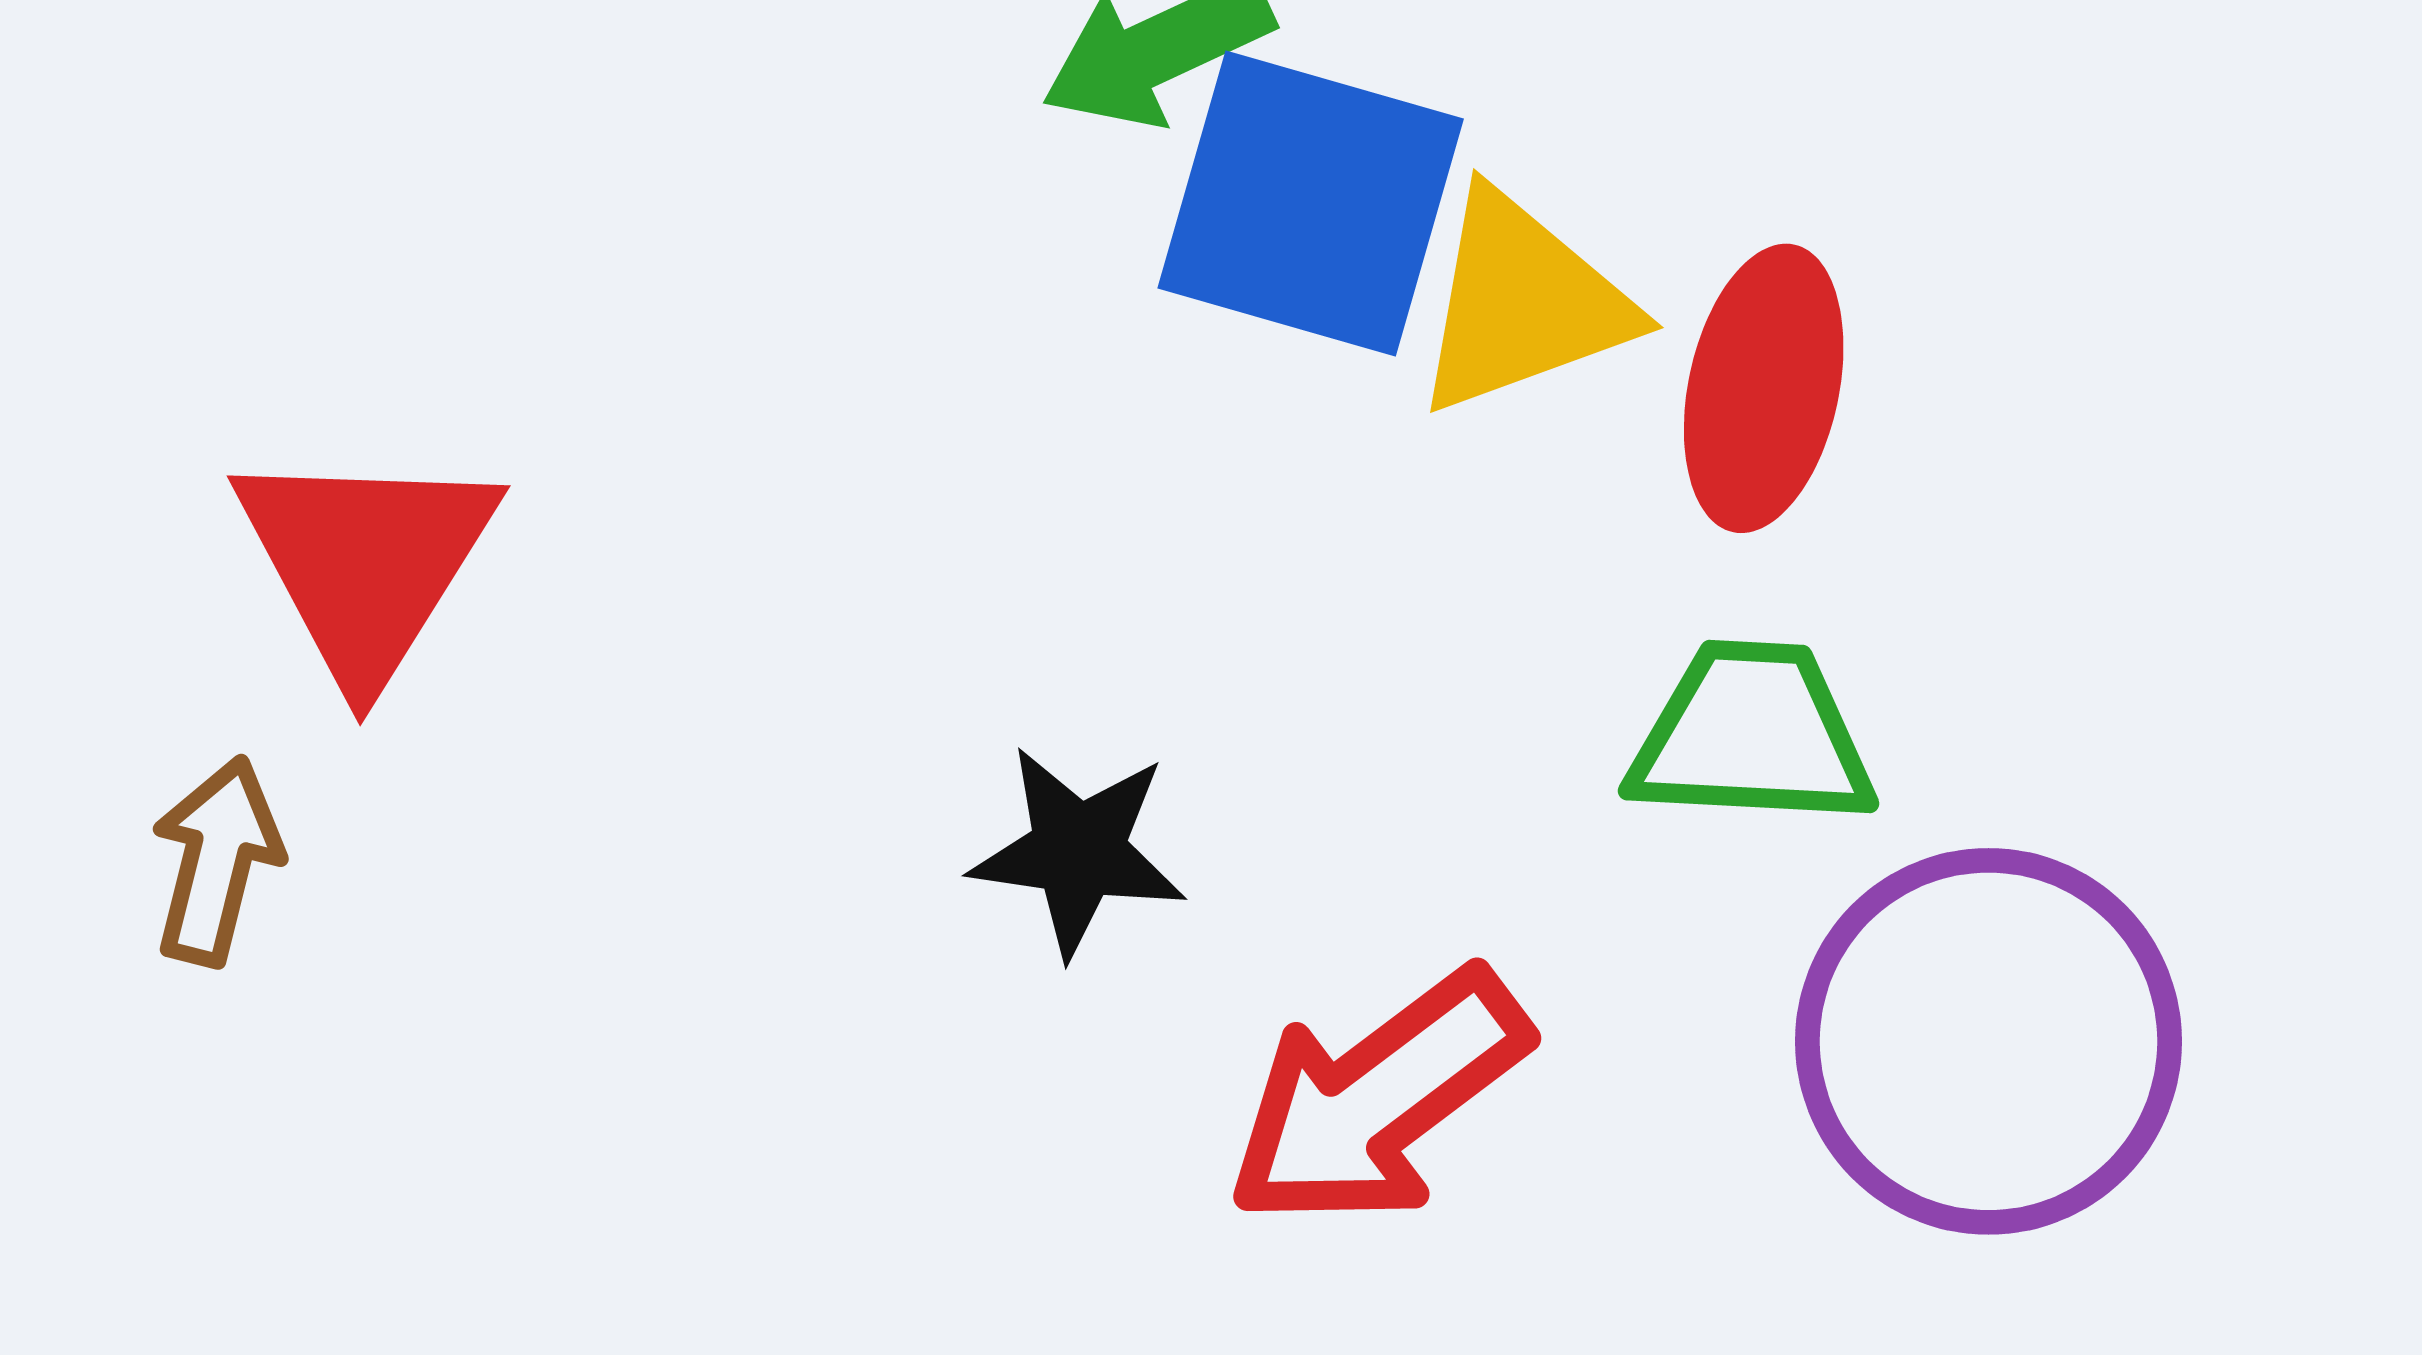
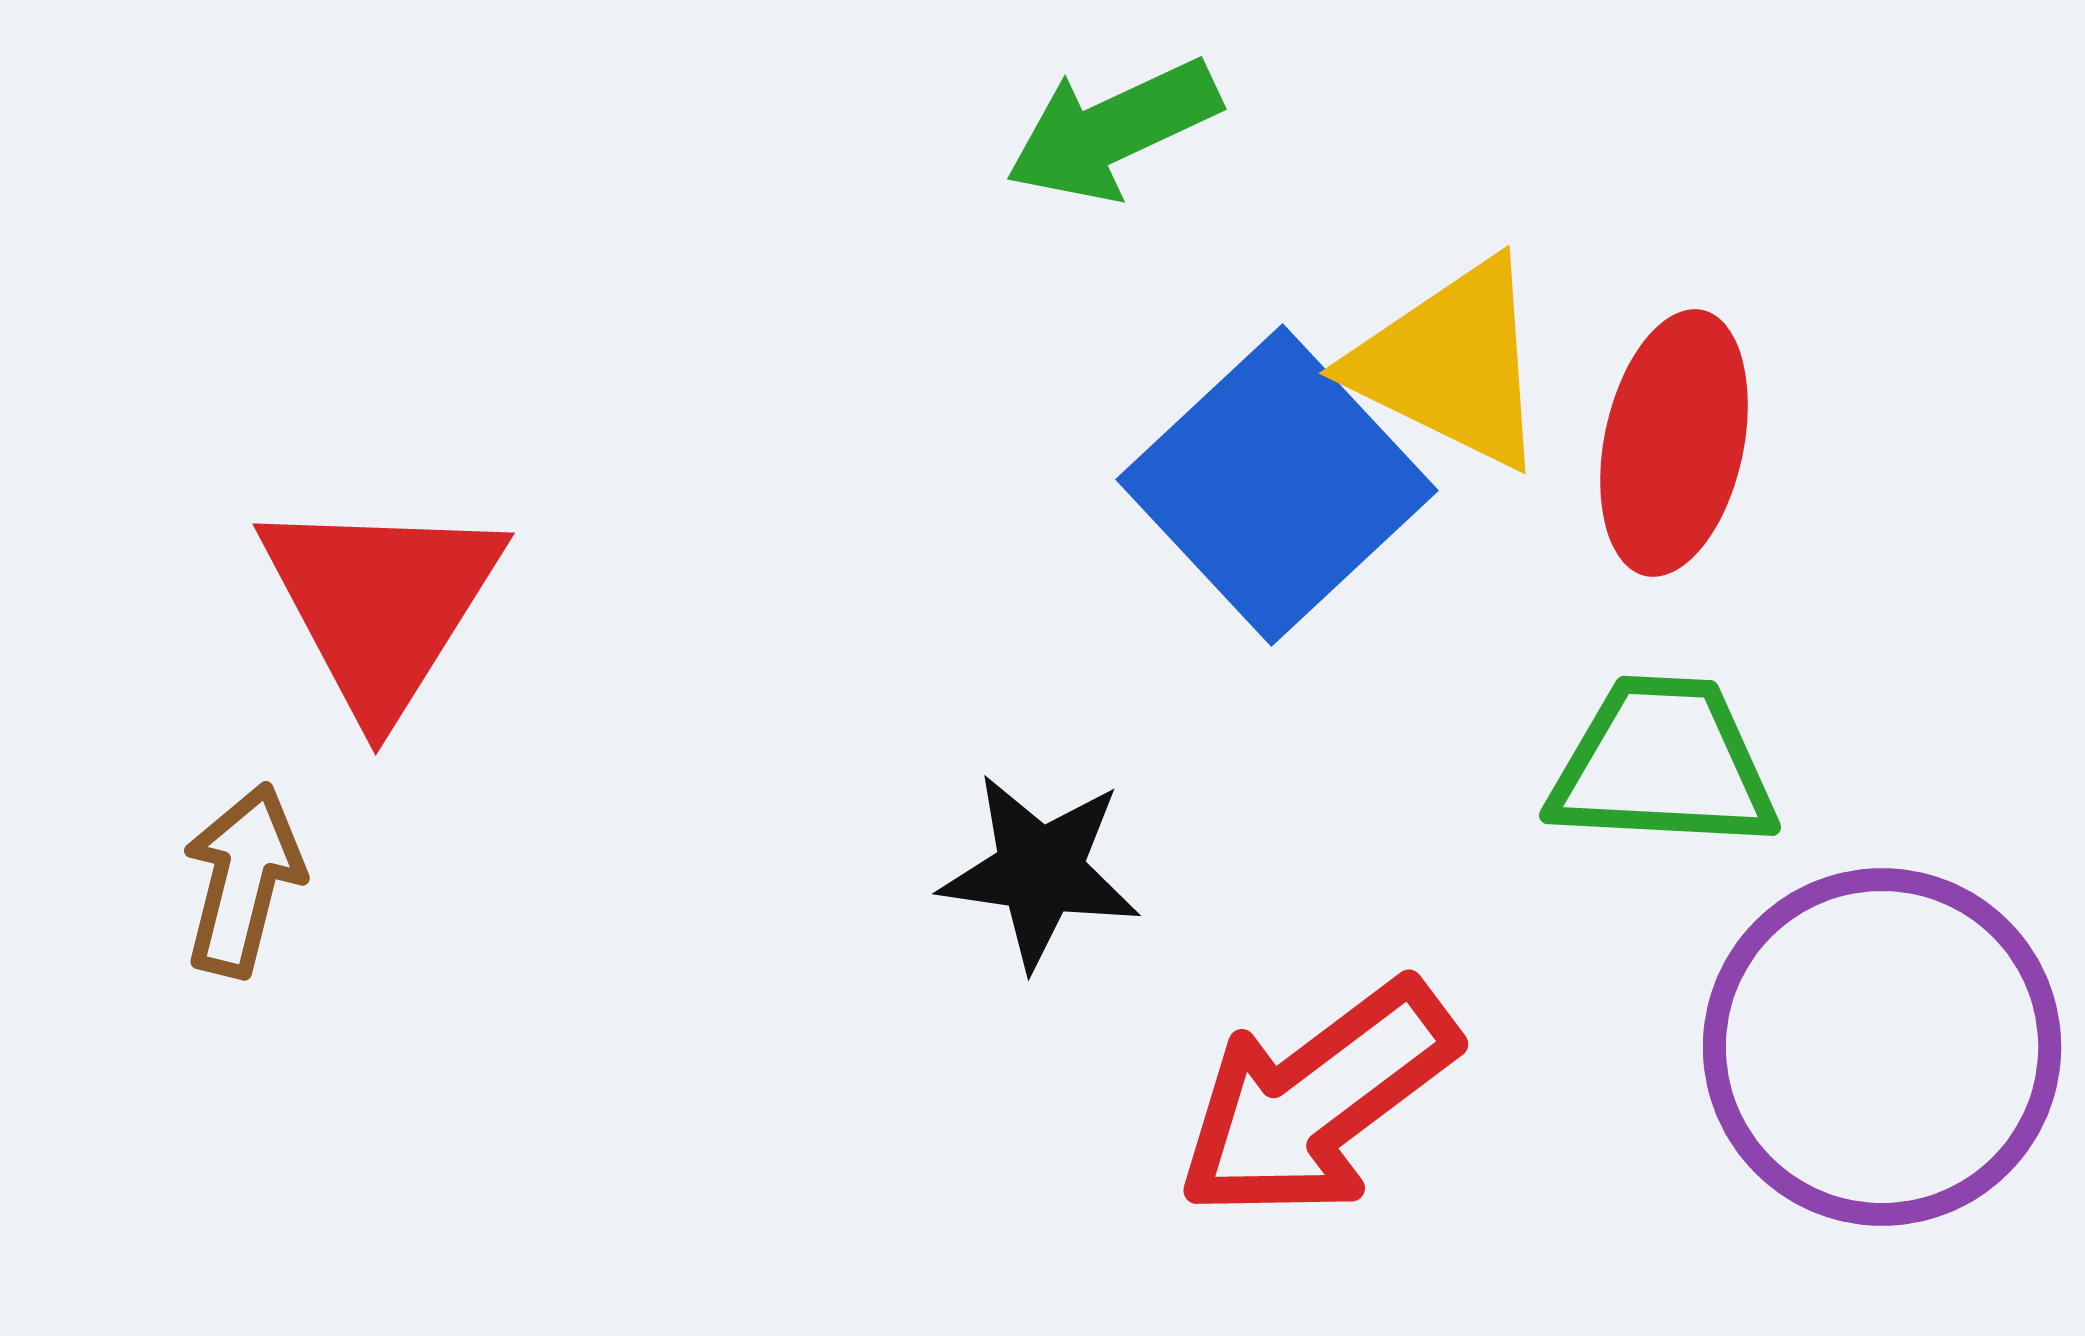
blue square: (1311, 204) -> (1277, 485), moved, turned 31
yellow triangle: (1523, 303) -> (1451, 364), turned 46

